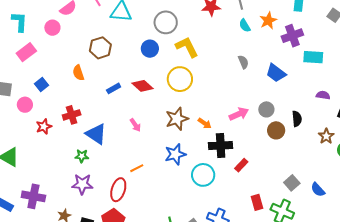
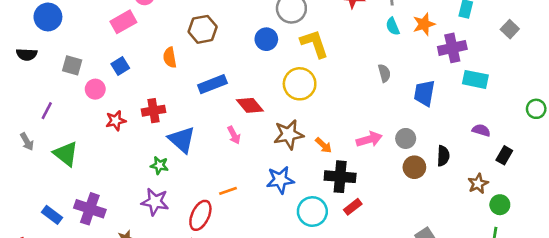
pink rectangle: (26, 52) -> (123, 22), moved
blue trapezoid: (276, 73) -> (424, 93), turned 55
red diamond: (142, 86) -> (250, 105), moved
blue rectangle: (114, 88) -> (212, 84), size x1.5
red rectangle: (241, 165) -> (353, 207), moved

